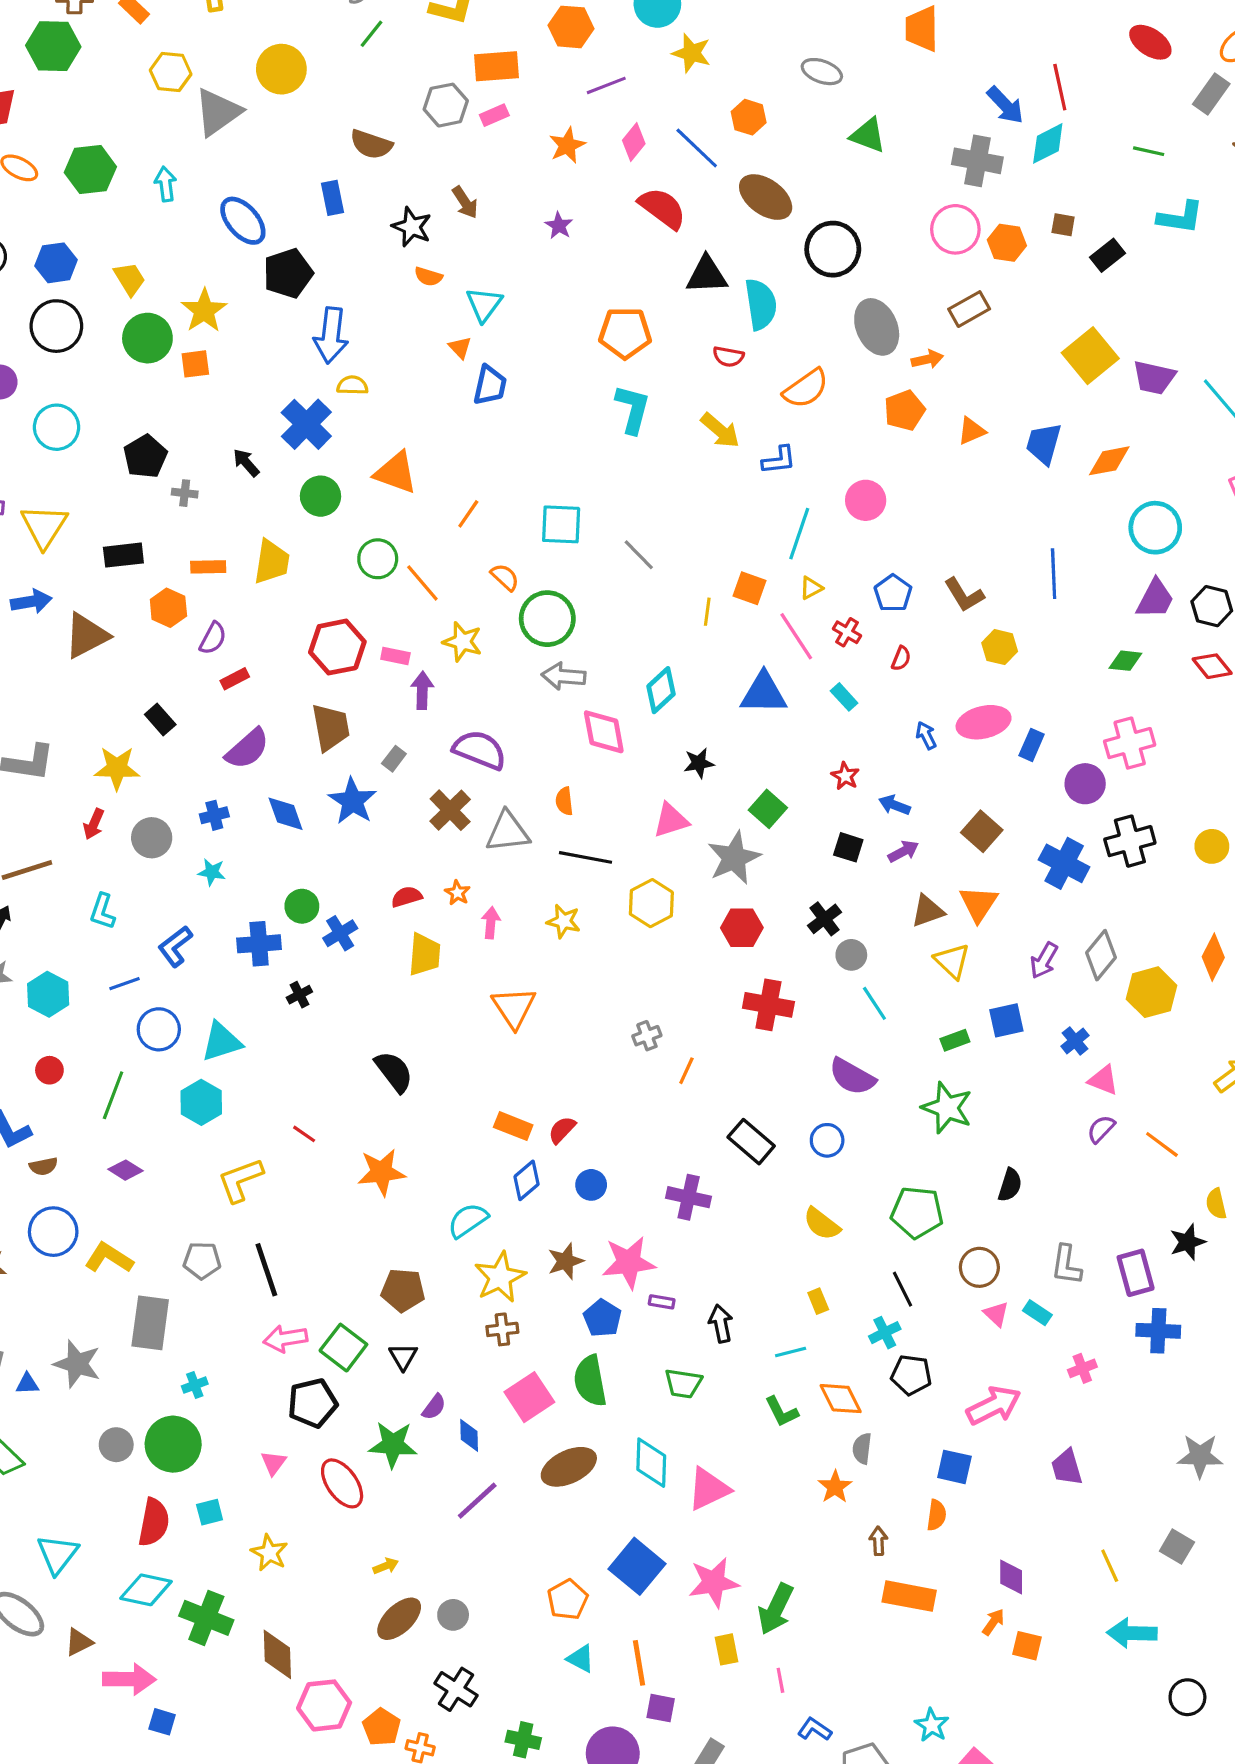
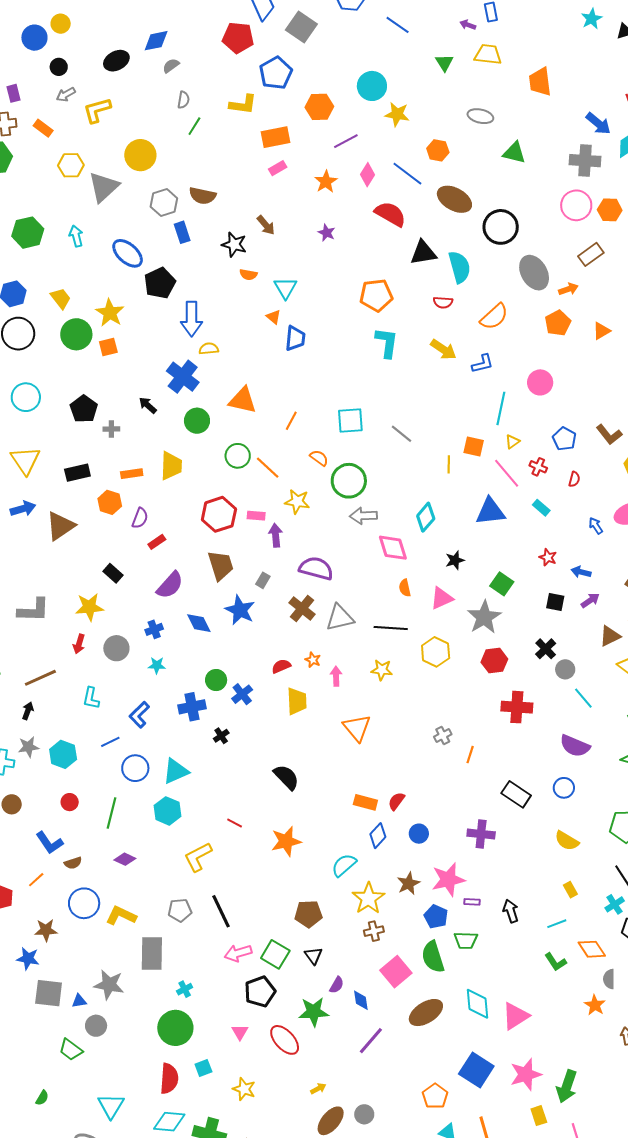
gray hexagon: (446, 105) -> (164, 203), moved
orange semicircle: (564, 801) -> (405, 588), moved
green trapezoid: (683, 1384) -> (466, 940), moved
gray circle: (116, 1445) -> (96, 1026), moved

